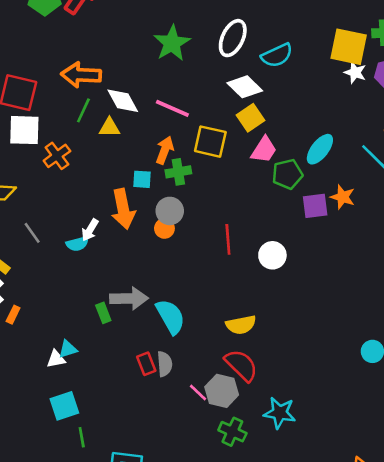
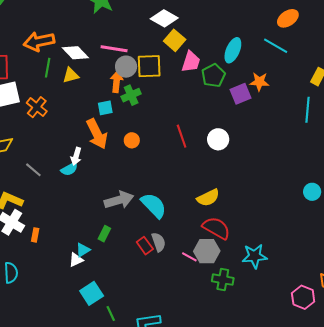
gray circle: (170, 211) -> (126, 67), moved
green rectangle: (103, 313) -> (104, 234), moved, turned 63

